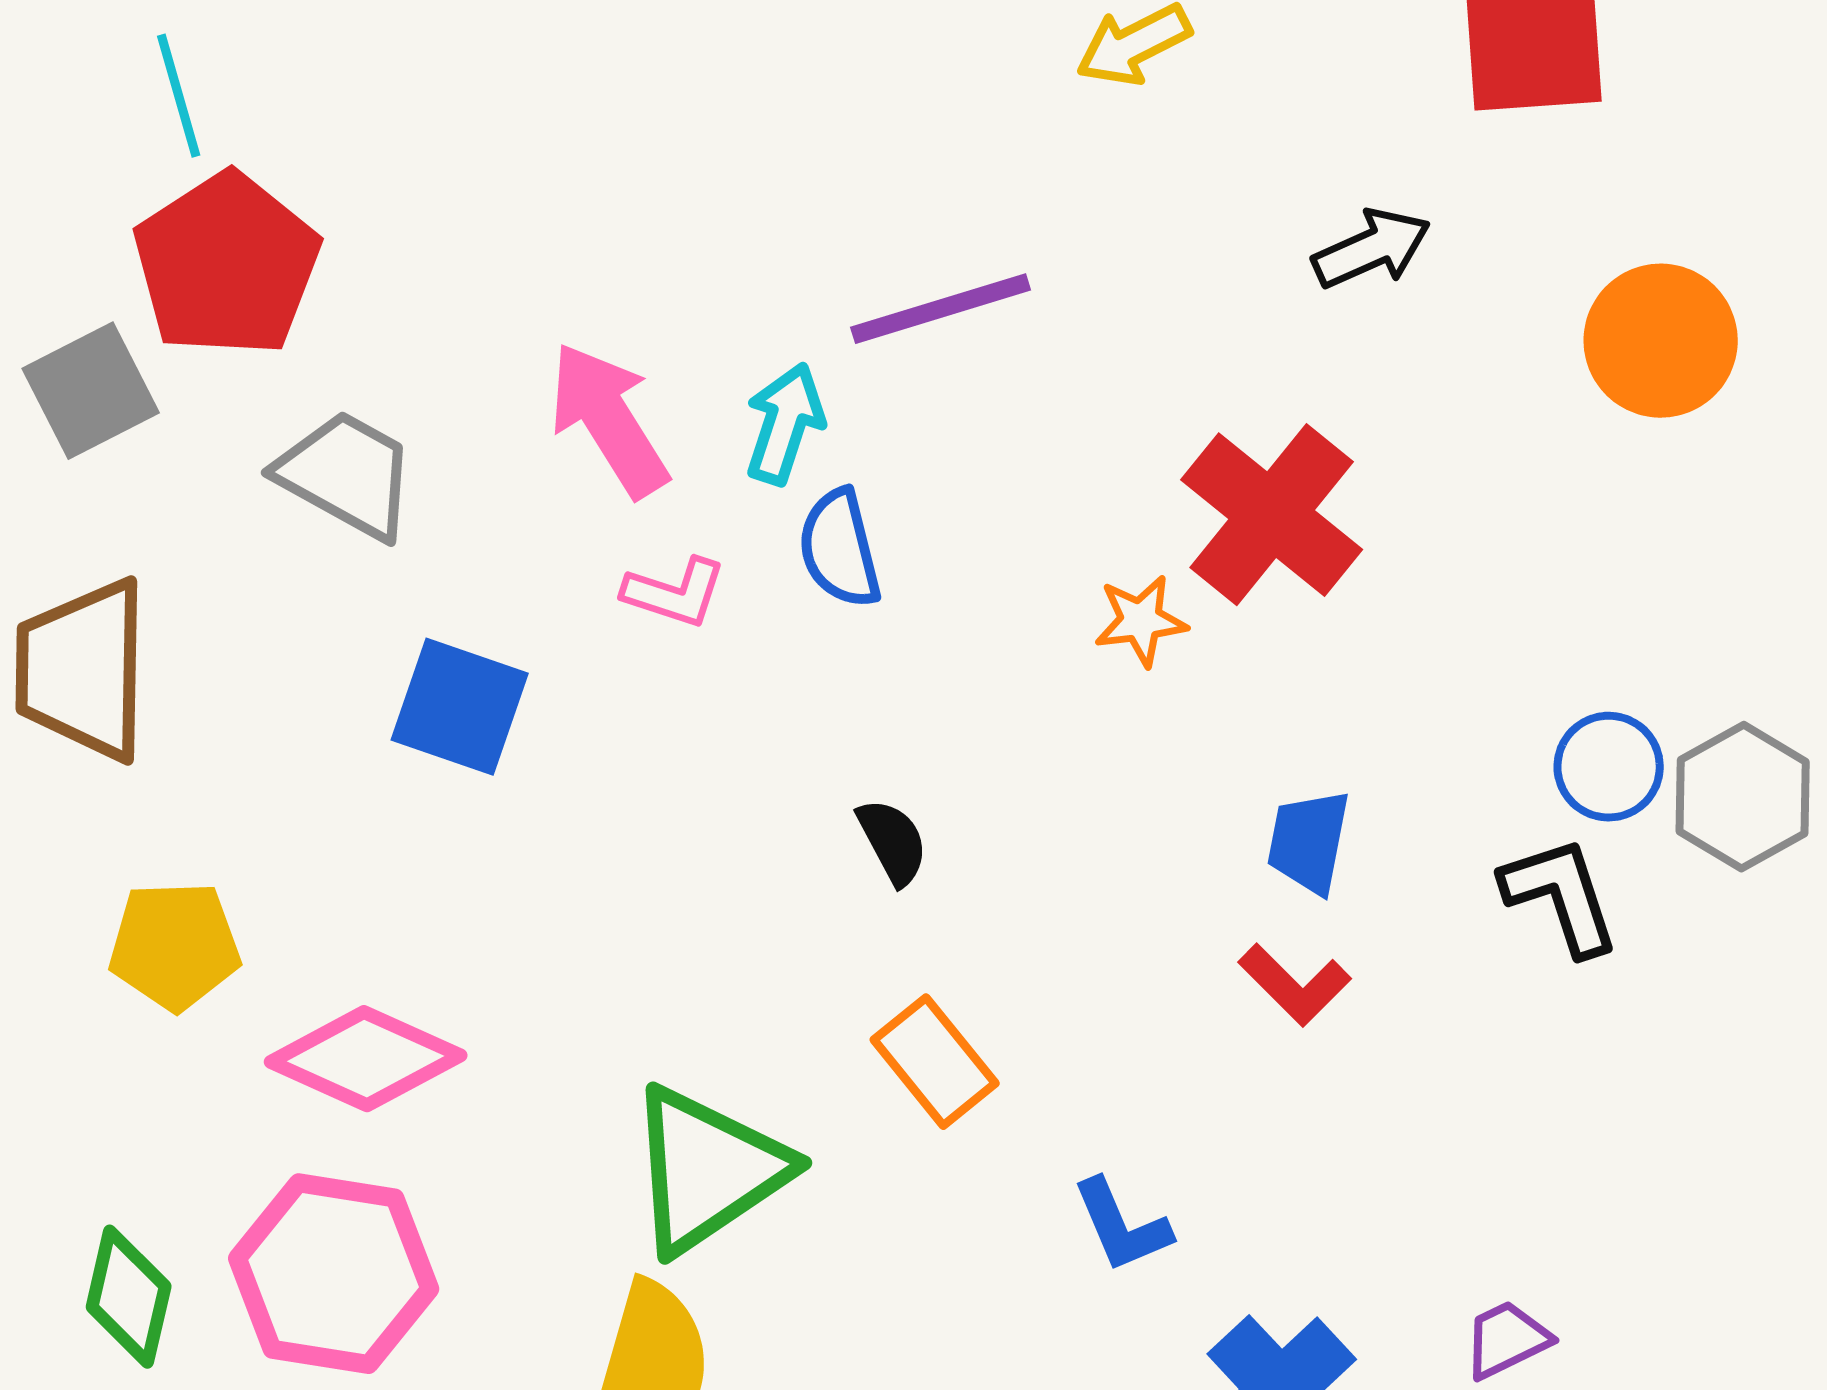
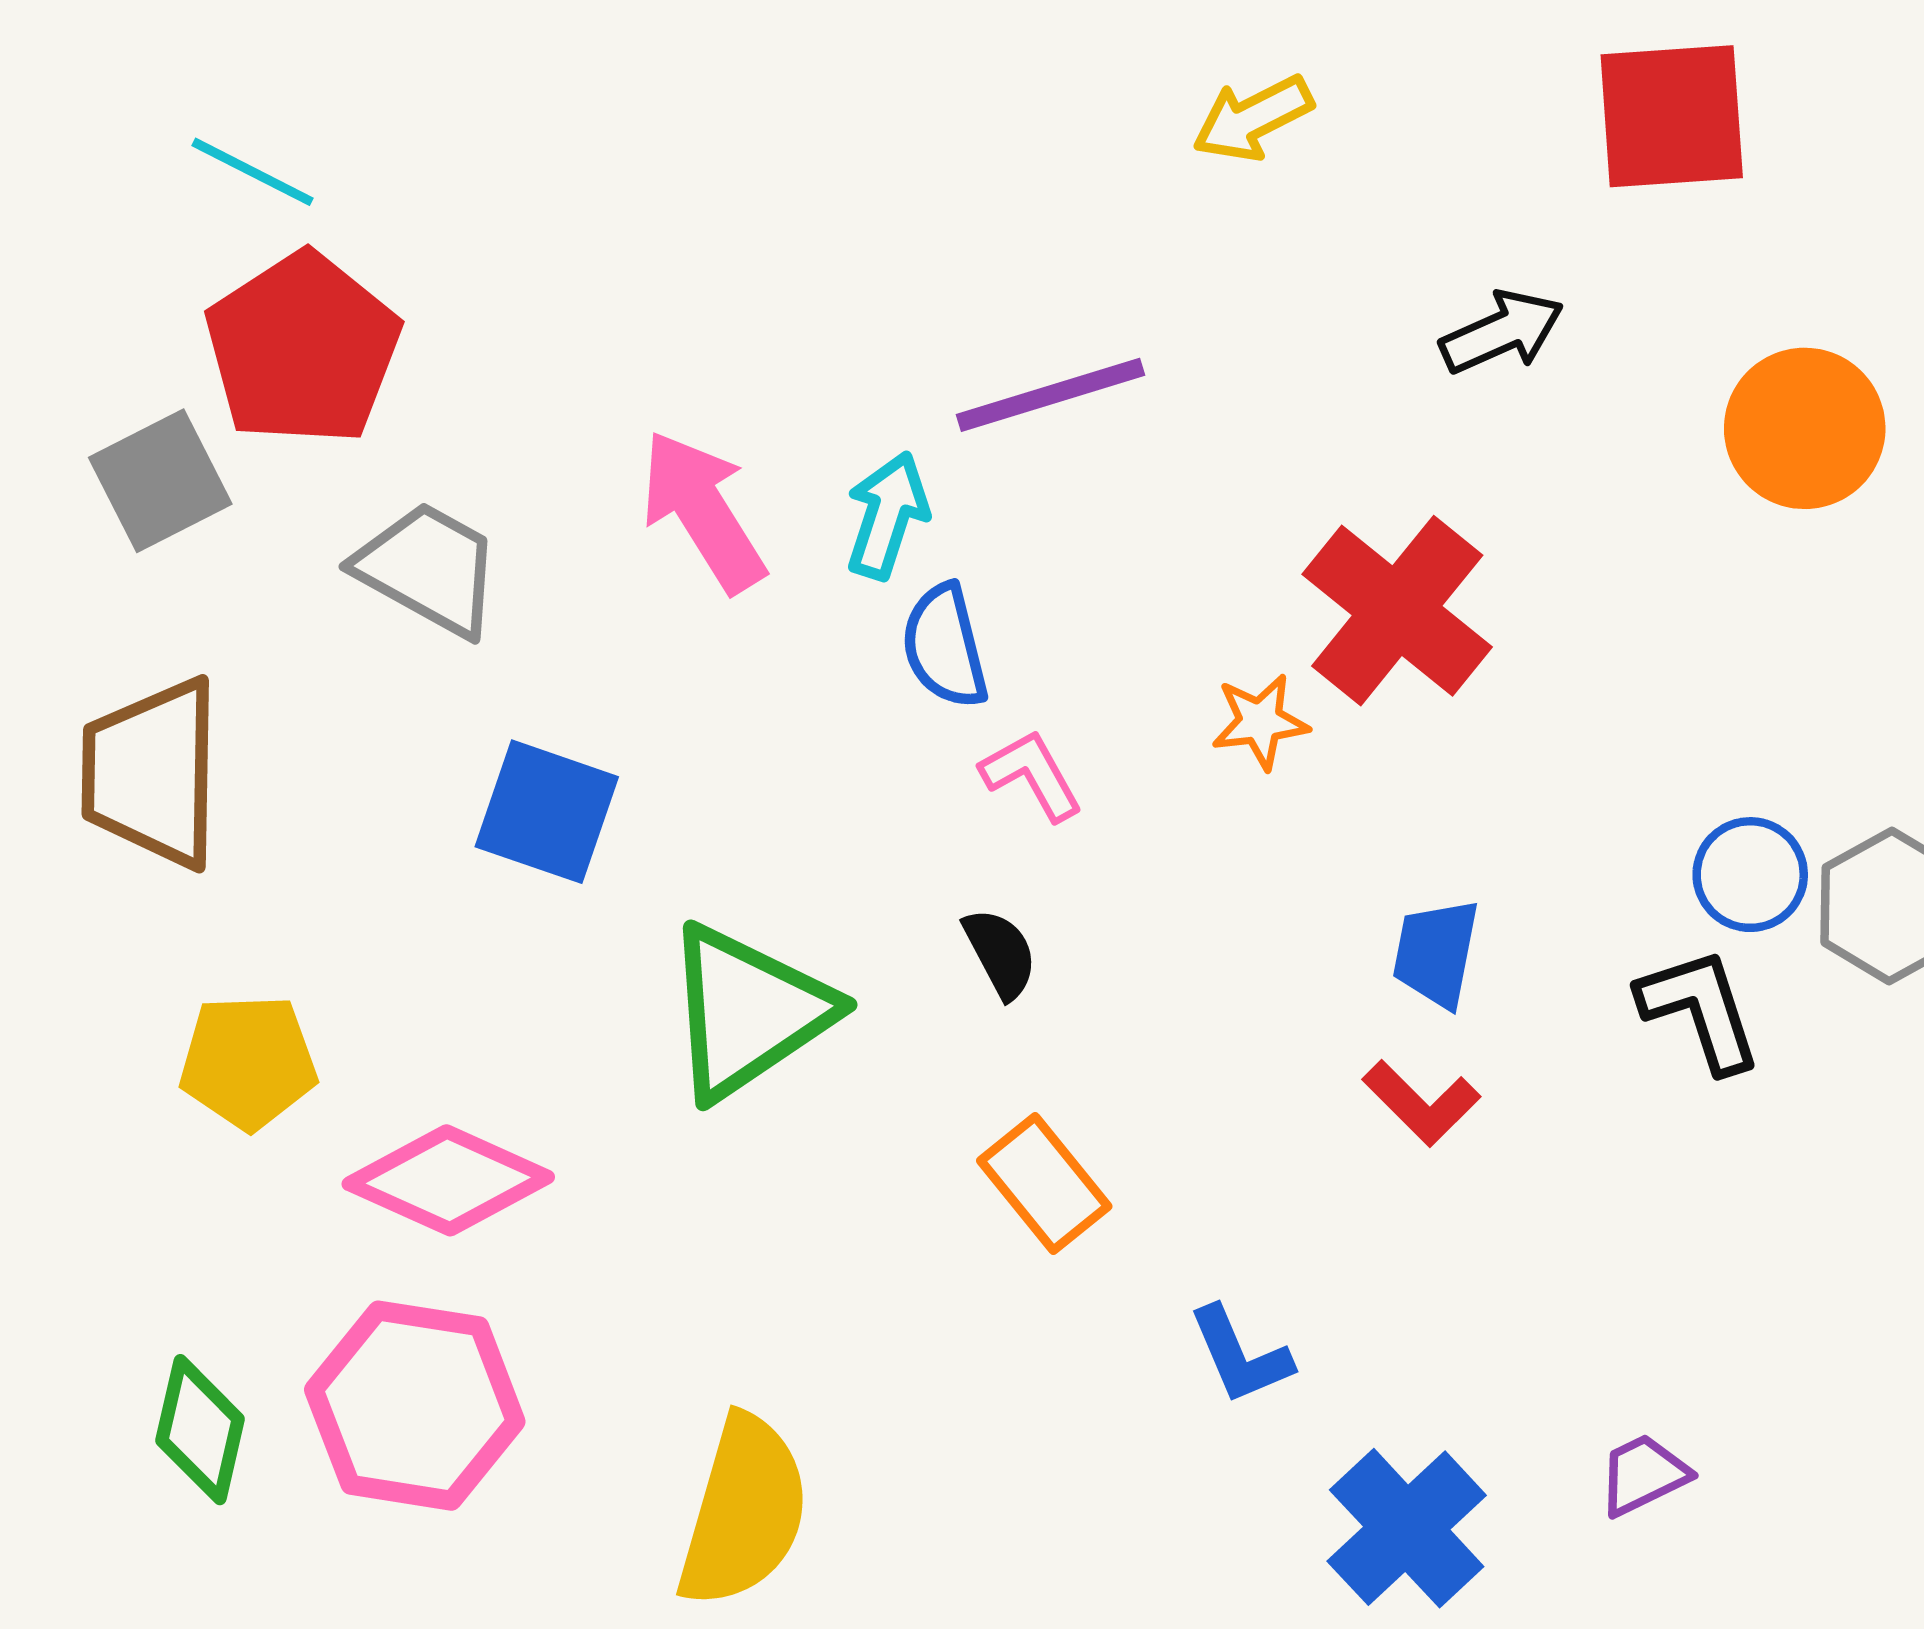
cyan line: (179, 96) -> (252, 172), turned -47
pink L-shape: (675, 593) -> (1032, 775), moved, turned -137
green triangle: (708, 1170) -> (748, 1012), moved

